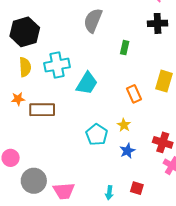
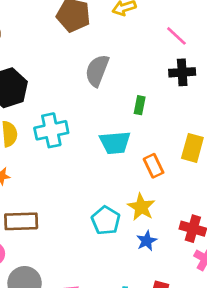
cyan trapezoid: (87, 83) -> (115, 143), moved, turned 55
brown rectangle: (42, 110) -> (21, 221), moved
yellow star: (124, 125) -> (141, 207), size x1.5

